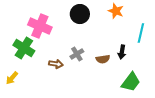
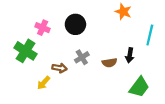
black circle: (80, 14) -> (75, 24), moved
pink cross: (40, 26) -> (43, 28), size x0.6
yellow arrow: (12, 78) -> (44, 83), moved

